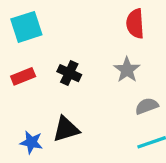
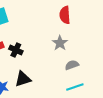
black cross: (69, 73) -> (16, 50), moved

